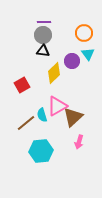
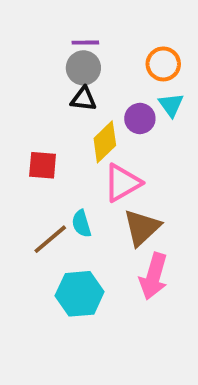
red square: (22, 85) -> (43, 165), turned 35
pink triangle: (57, 106) -> (122, 183), moved
pink arrow: (79, 142) -> (154, 276), size x1.6

